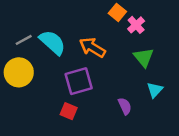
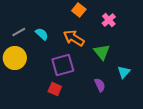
orange square: (117, 12) -> (79, 10), moved
cyan semicircle: (52, 42) -> (42, 34), size x0.6
green triangle: (144, 57) -> (102, 52), moved

